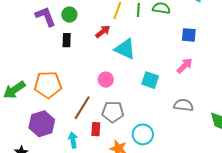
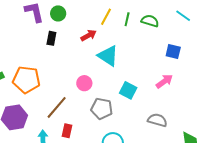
gray pentagon: (113, 112) -> (102, 109), moved

